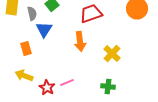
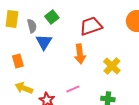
orange rectangle: (26, 48) -> (18, 61), moved
pink line: (67, 82) -> (73, 89), moved

